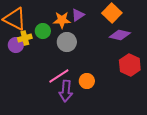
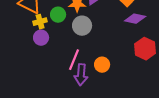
purple circle: (16, 45) -> (41, 38), moved
pink line: (59, 76) -> (74, 60), turned -35

